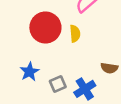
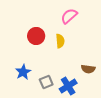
red circle: (45, 27) -> (36, 36), size x0.7

